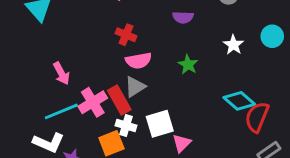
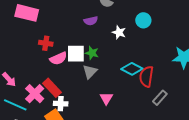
purple semicircle: (183, 17) -> (91, 21), moved
gray triangle: (135, 87) -> (90, 72), moved
cyan line: (61, 111) -> (15, 105), turned 60
white square: (160, 124) -> (76, 54), moved, turned 30
pink triangle: (182, 143) -> (106, 98), moved

